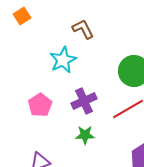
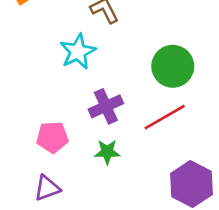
pink pentagon: (40, 105) -> (52, 137), moved, turned 30

